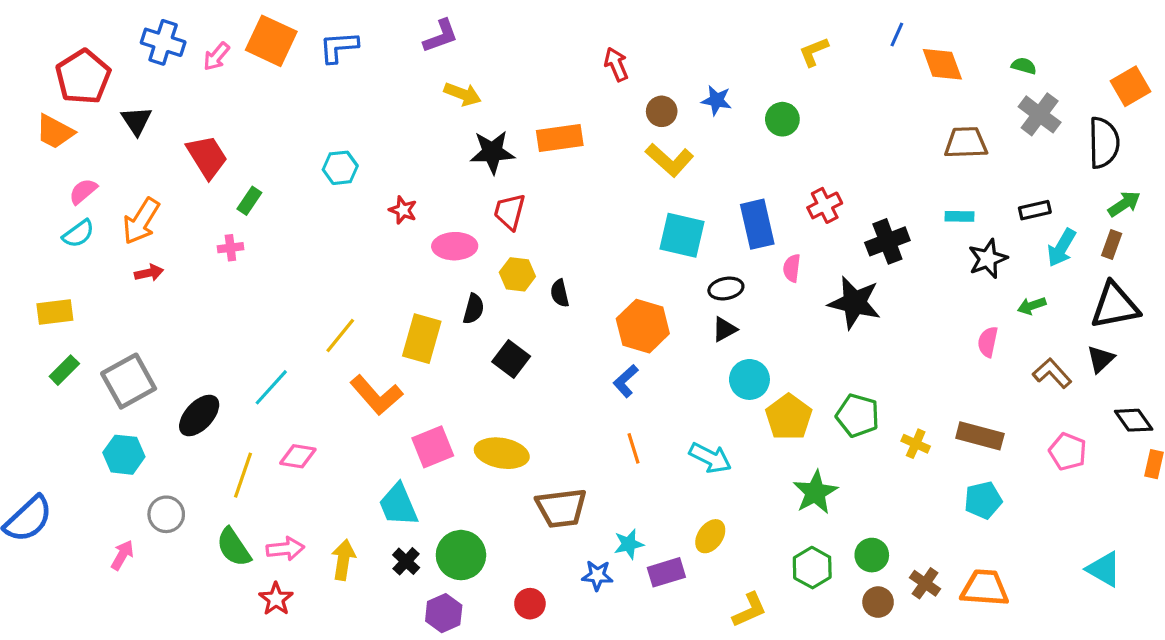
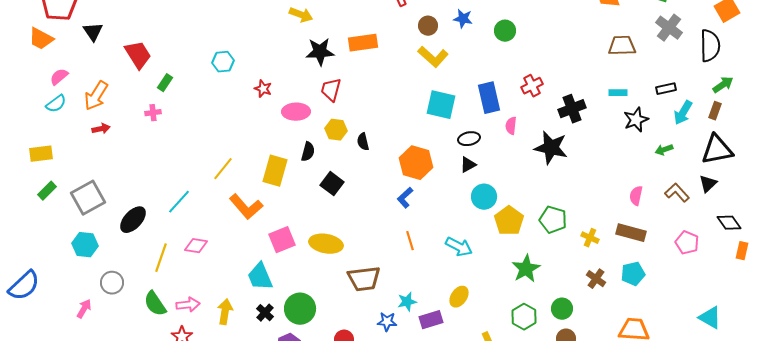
pink semicircle: (988, 342) -> (636, 196), moved
brown cross: (925, 583) -> (596, 279), moved

